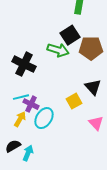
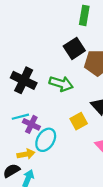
green arrow: (58, 50) -> (61, 84), moved
yellow arrow: (20, 119) -> (26, 154), moved, turned 49

